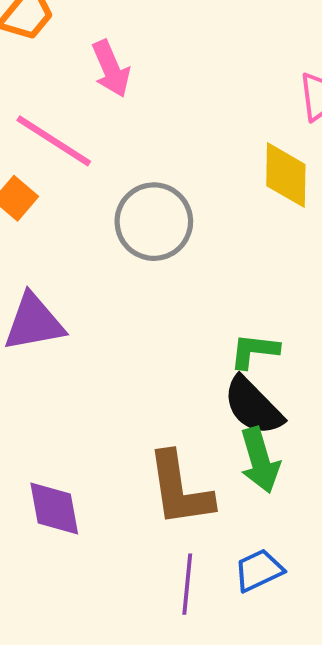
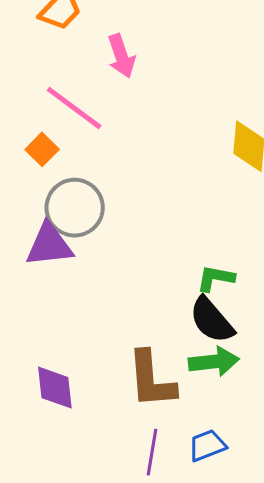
gray circle: (154, 222) -> (75, 208), moved
green arrow: (260, 460) -> (214, 362), turned -84

